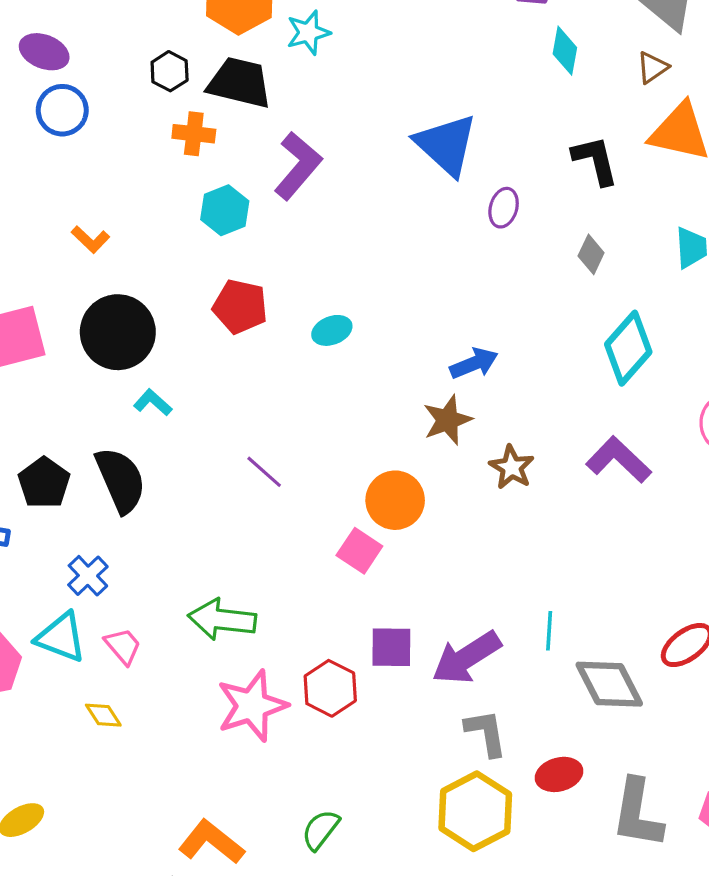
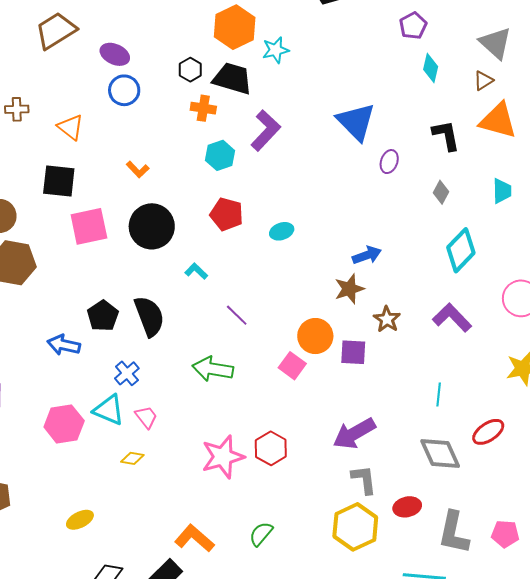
cyan L-shape: (153, 403) -> (196, 271), moved
green arrow: (222, 619) -> (213, 369), moved
cyan line: (549, 631) -> (439, 394), moved
purple square: (391, 647) -> (353, 352), moved
yellow diamond: (103, 715) -> (132, 458), turned -50

